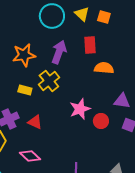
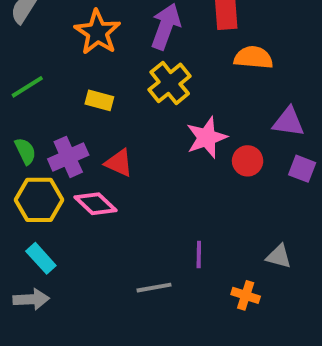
orange star: (24, 55) -> (97, 32), turned -30
yellow cross: (49, 81) -> (170, 83), moved
pink diamond: (30, 156) -> (96, 204), moved

